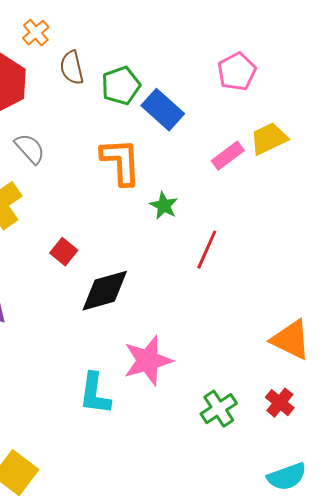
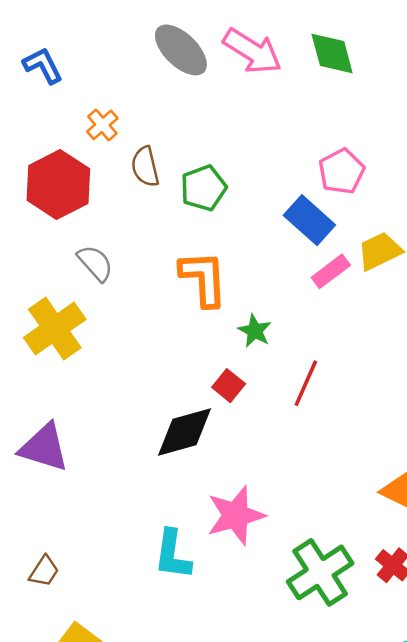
blue rectangle: (163, 110) -> (309, 220), moved
red square: (64, 252) -> (229, 386), moved
green cross: (219, 409) -> (320, 572), size x1.5

